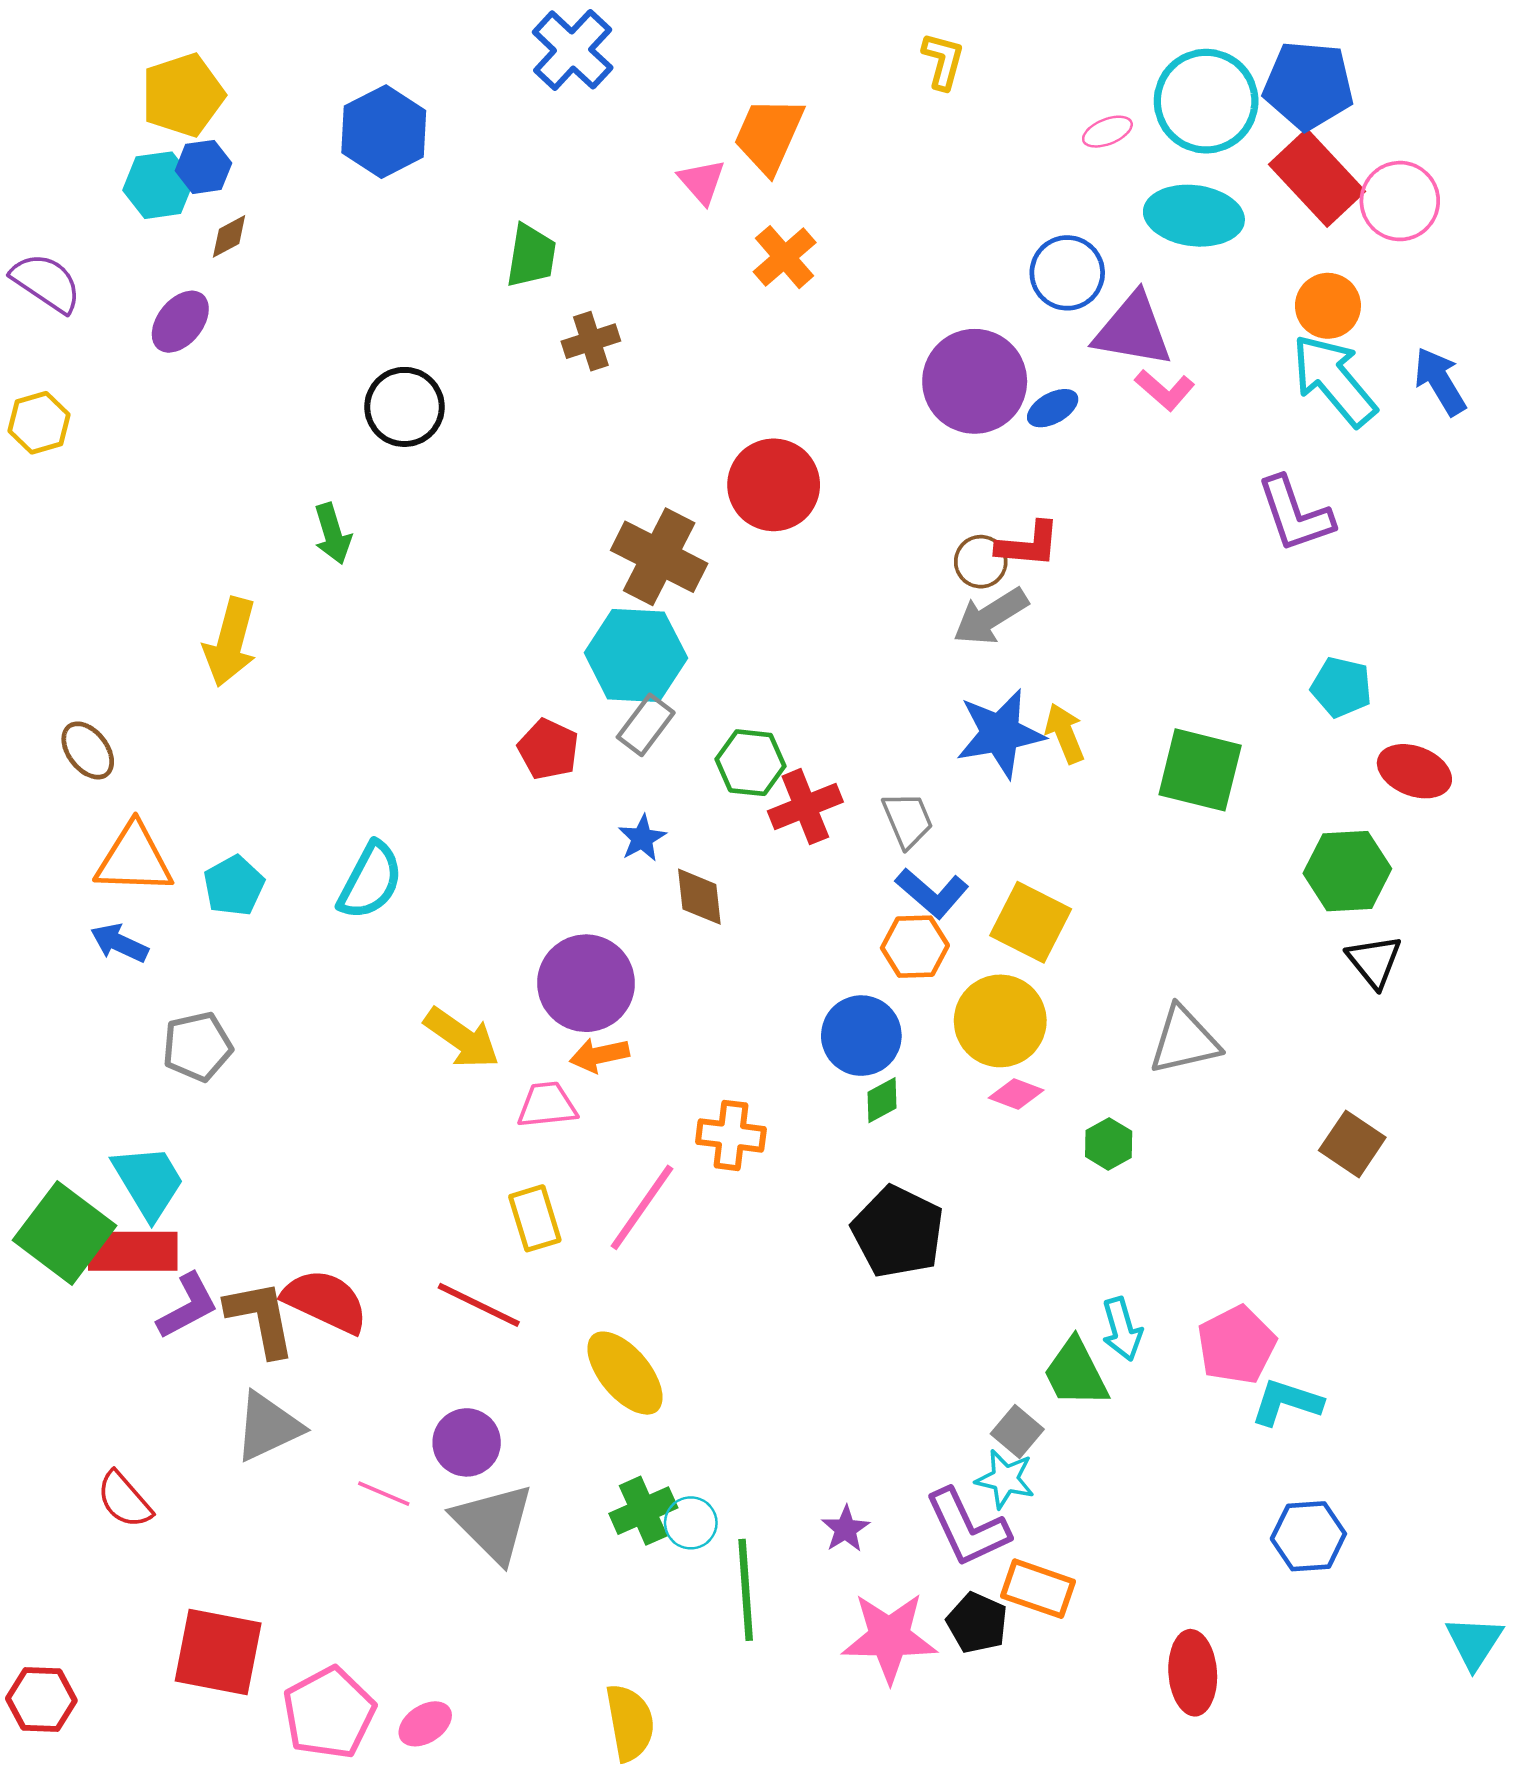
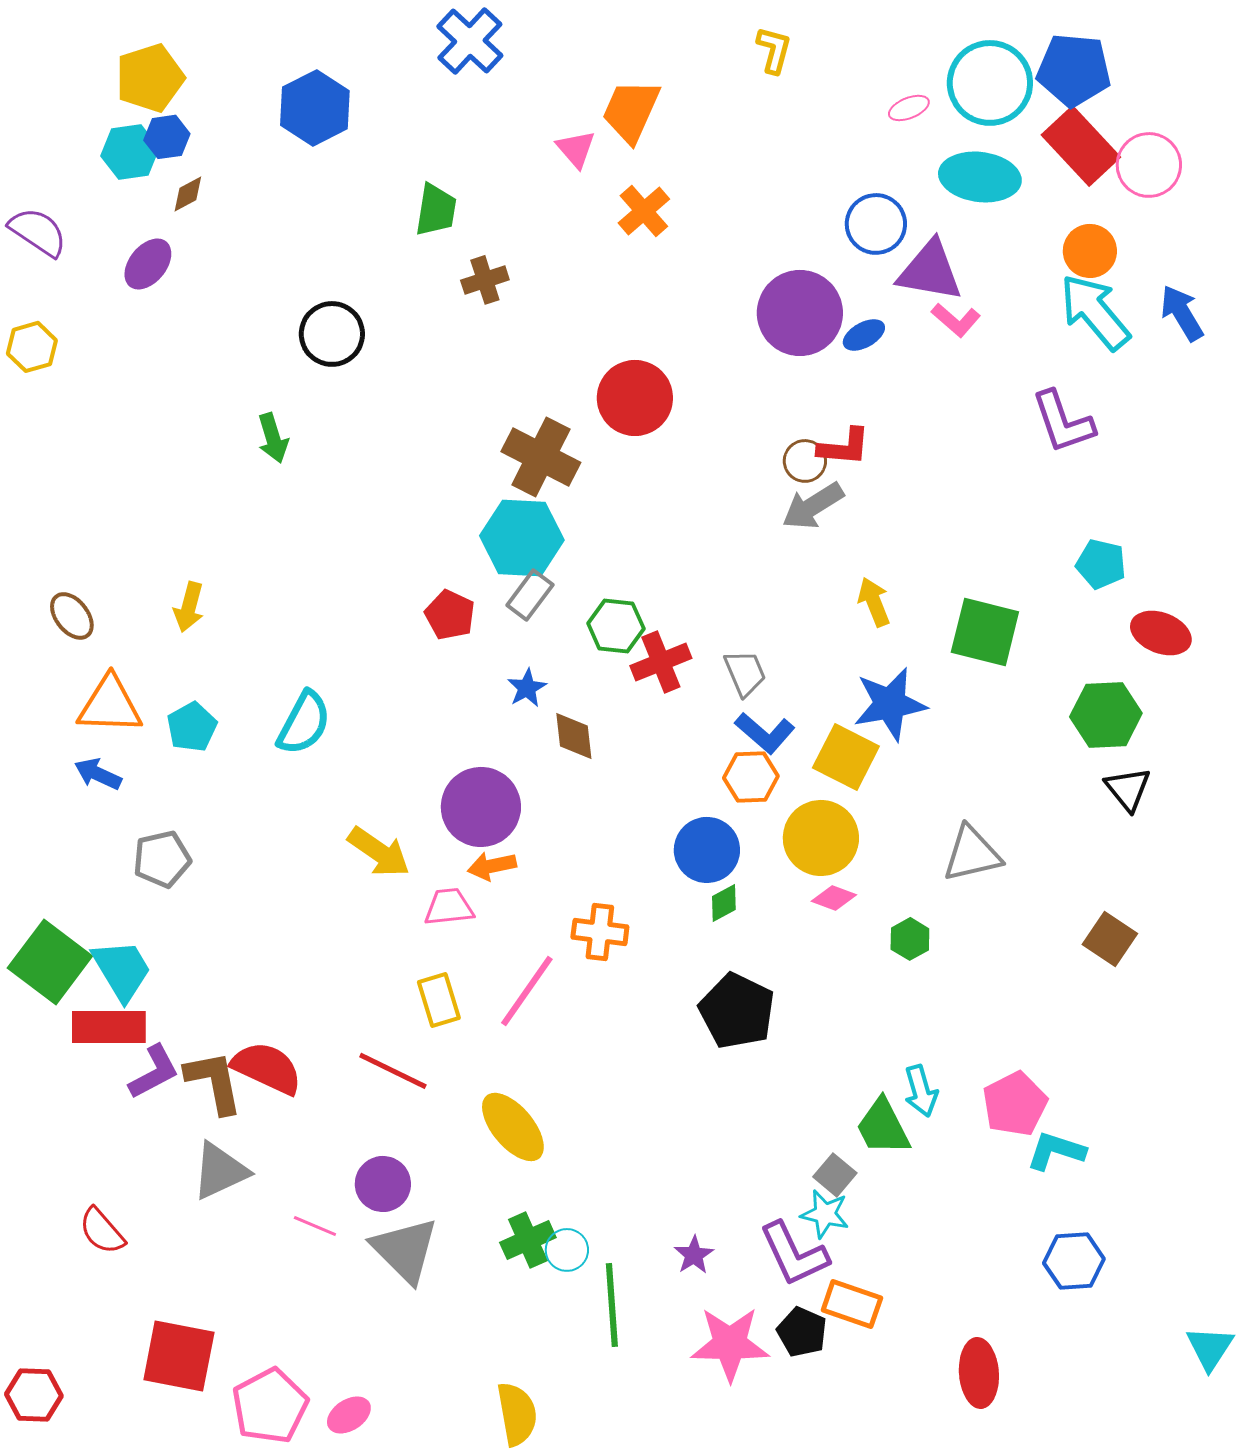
yellow arrow: (230, 642) -> (189, 607), moved, size x0.7
blue star: (1000, 733) -> (890, 704), moved
green square: (65, 1233) -> (50, 962), moved

